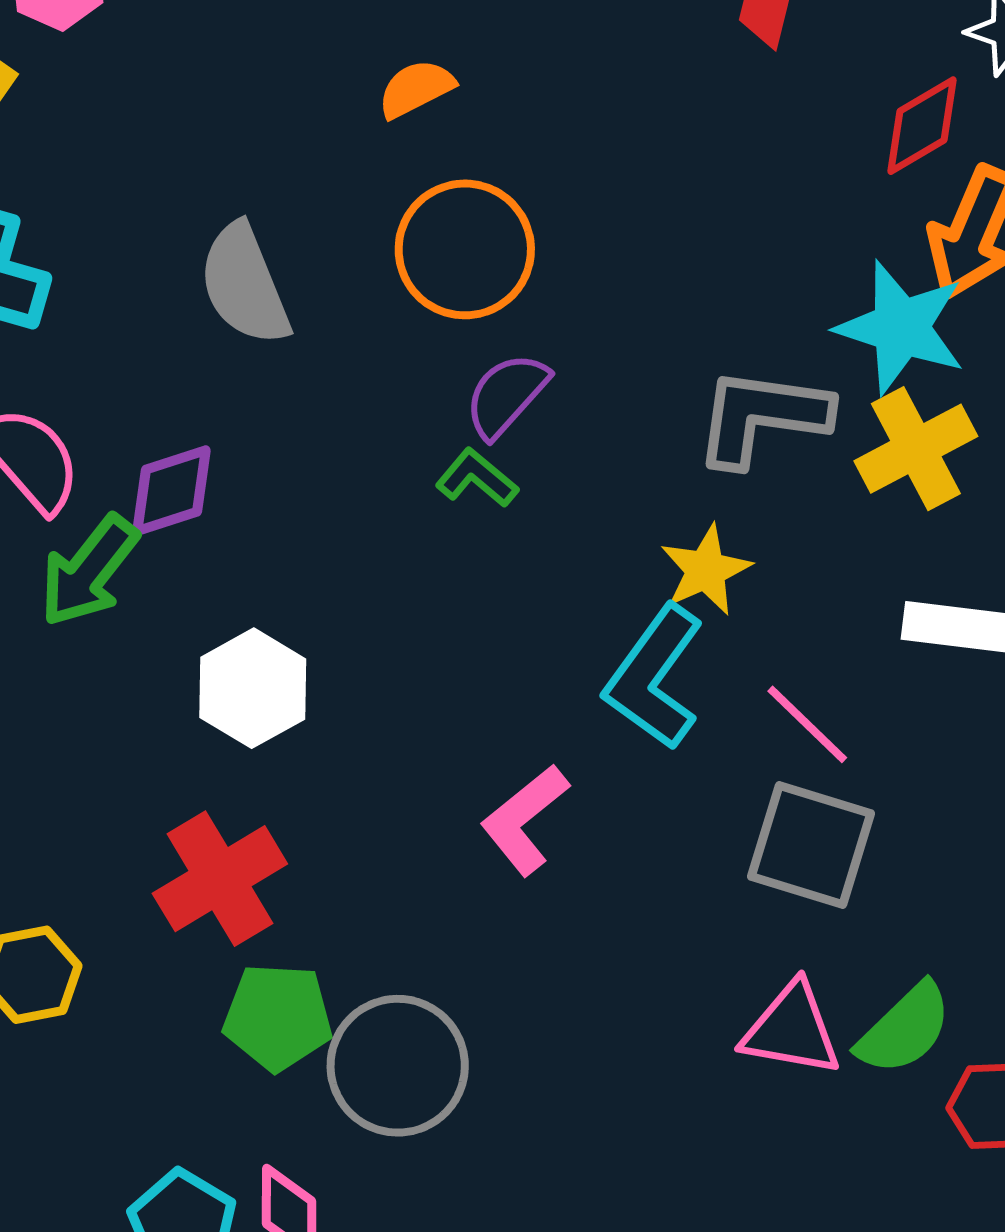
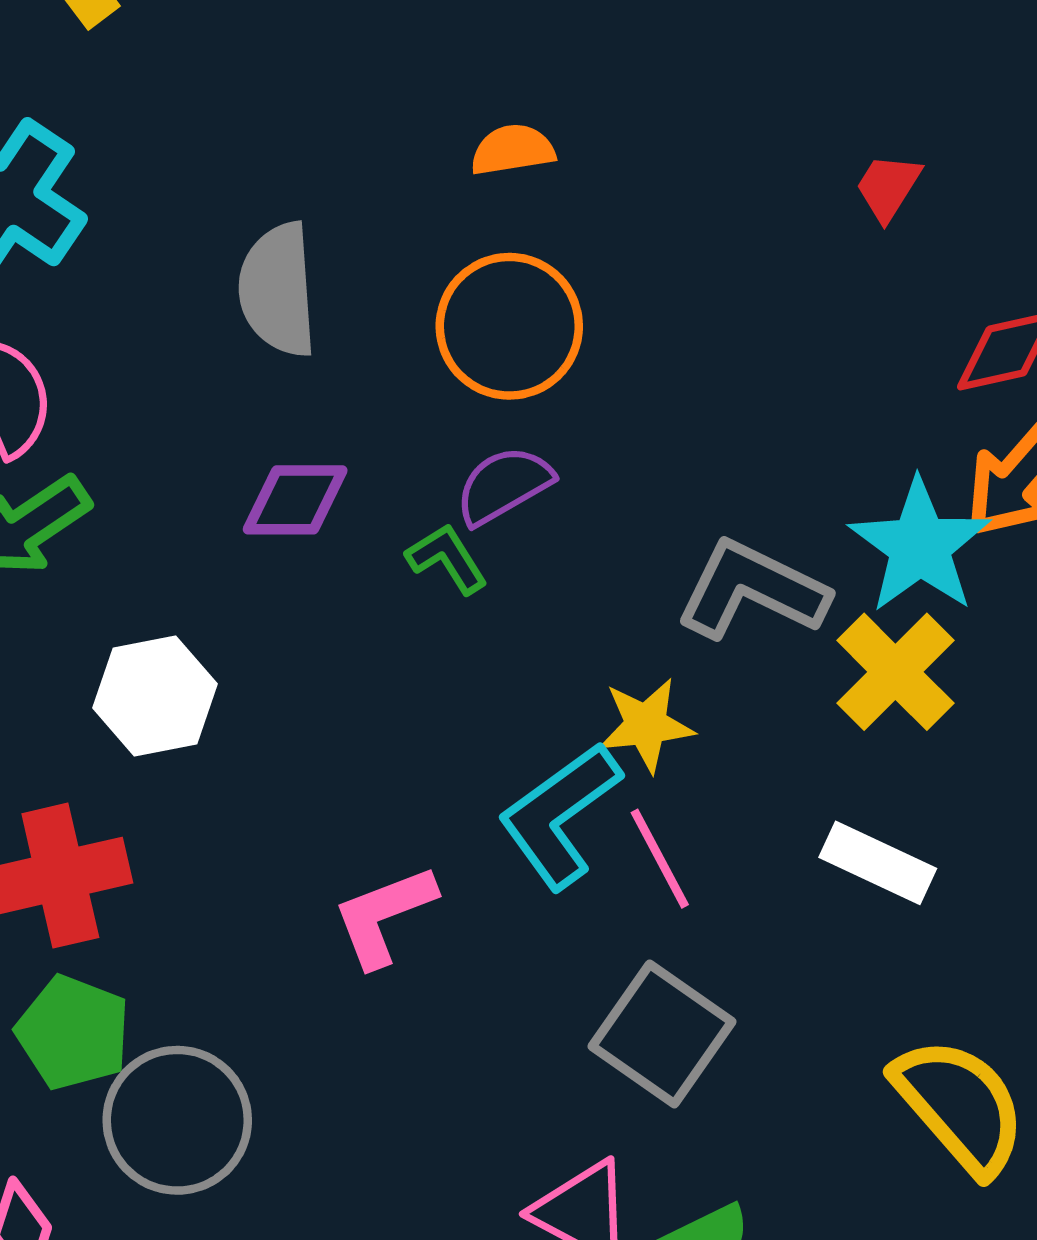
yellow cross: (916, 449) -> (895, 672), turned -35
purple diamond: (171, 491) -> (295, 500), moved
pink line: (807, 724) -> (660, 859), moved

